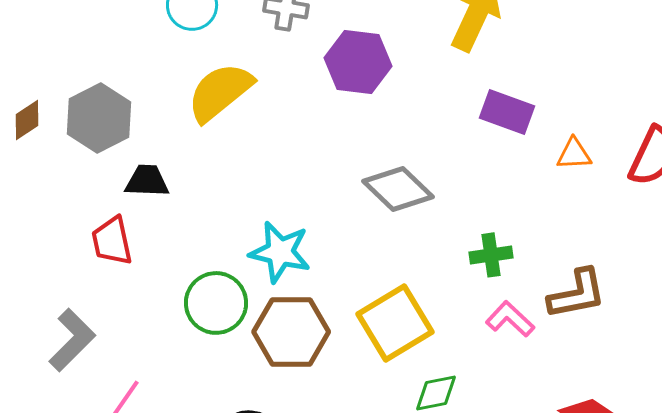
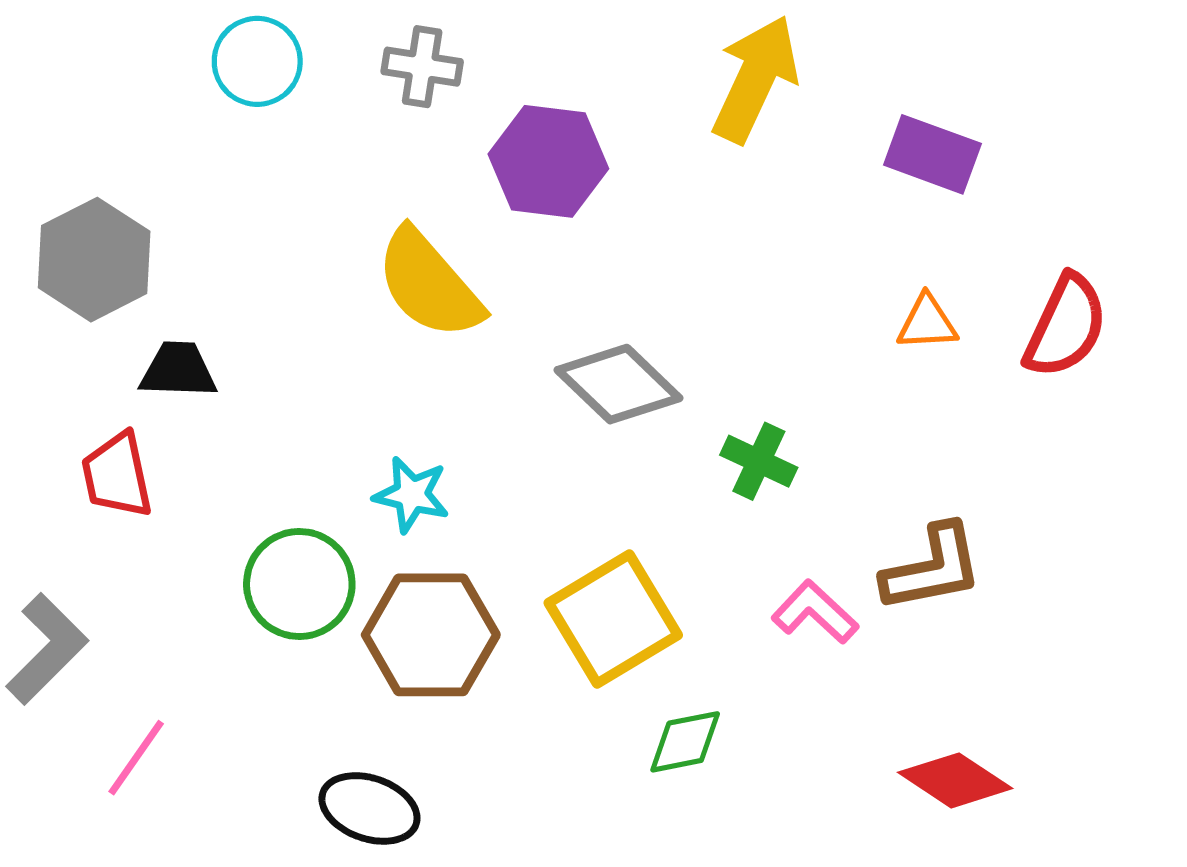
yellow semicircle: (220, 92) -> (429, 284), moved, turned -92
purple rectangle: (507, 112) -> (932, 154), moved
cyan star: (280, 252) -> (412, 495), size x0.7
green cross: (491, 255) -> (759, 461), moved, turned 33

